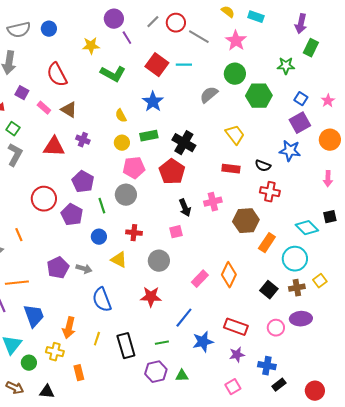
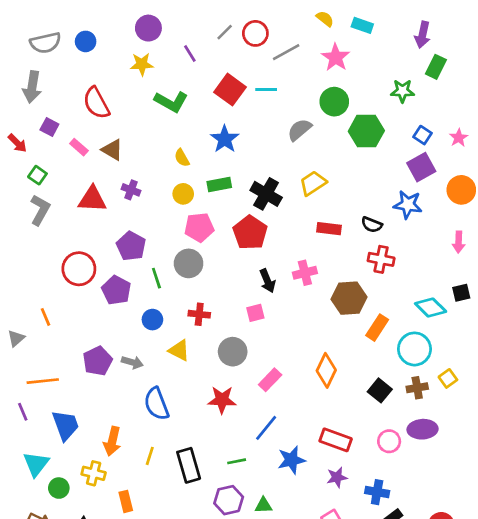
purple circle: (114, 19) -> (148, 28), moved
gray line: (199, 37) -> (286, 52), turned -60
yellow trapezoid: (235, 135) -> (313, 183), moved, turned -85
pink rectangle: (200, 279) -> (270, 380), moved

